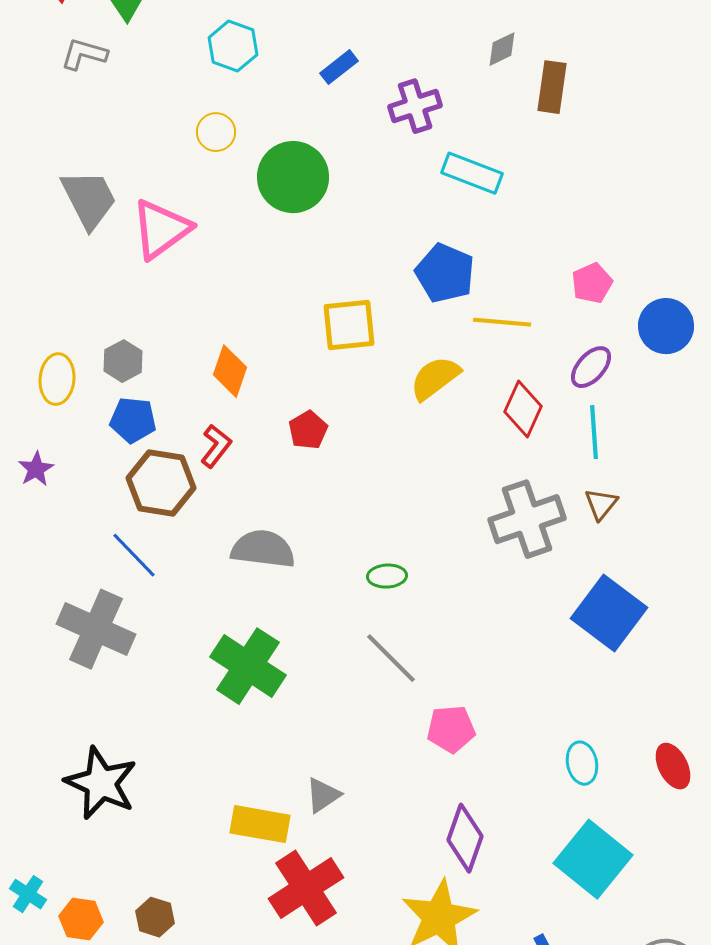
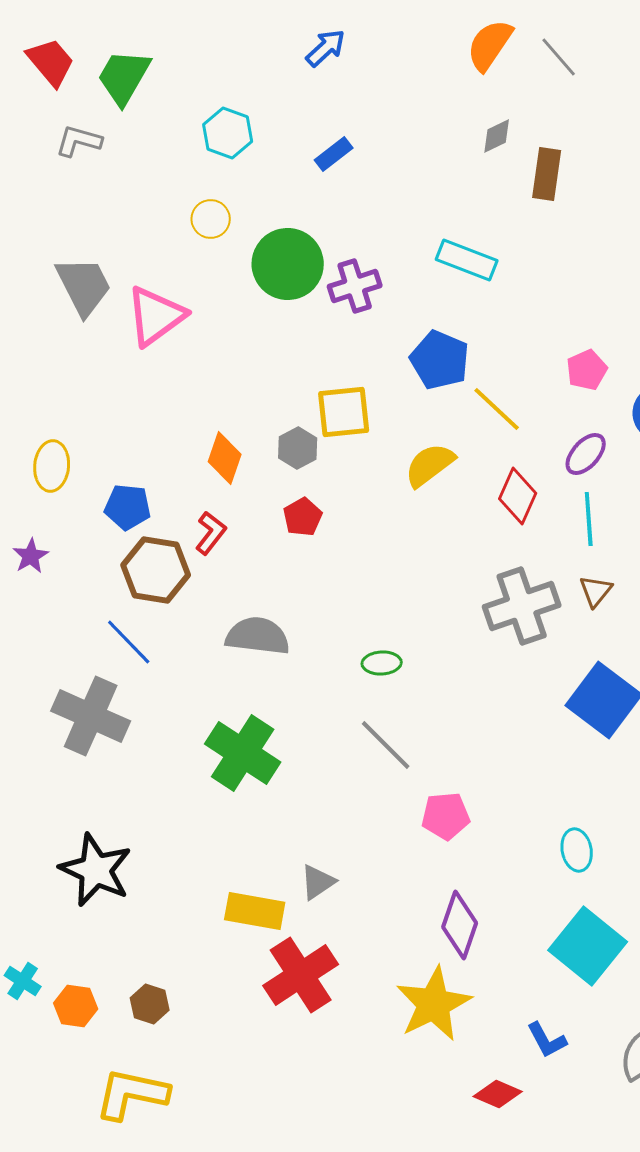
purple cross: (415, 106) -> (355, 286), moved
yellow line: (502, 322) -> (497, 409), turned 38
gray hexagon: (123, 361) -> (298, 448), moved

